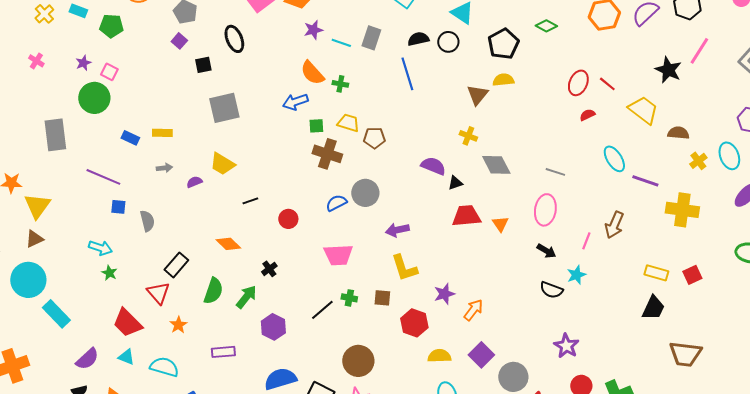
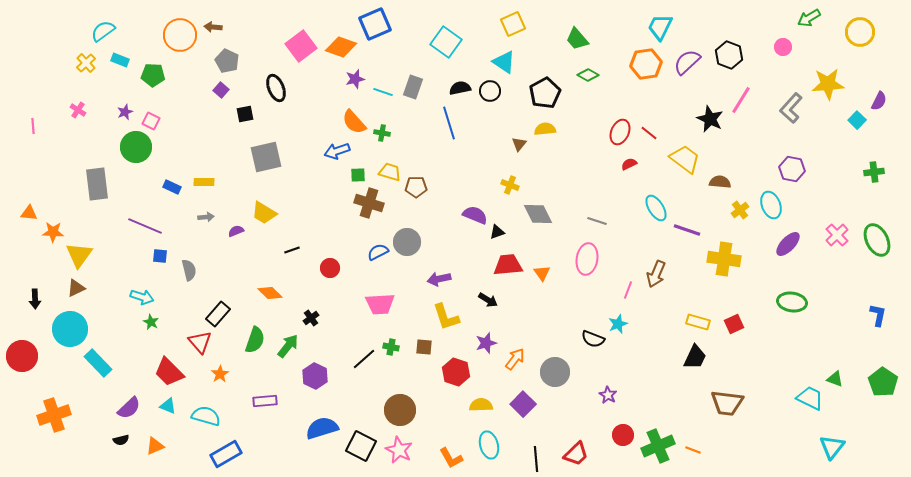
brown triangle: (477, 95) -> (519, 144), size x0.7
black arrow: (546, 251) -> (488, 300), moved
purple star: (566, 346) -> (608, 395), size x0.7
gray circle: (513, 377) -> (555, 372), moved

